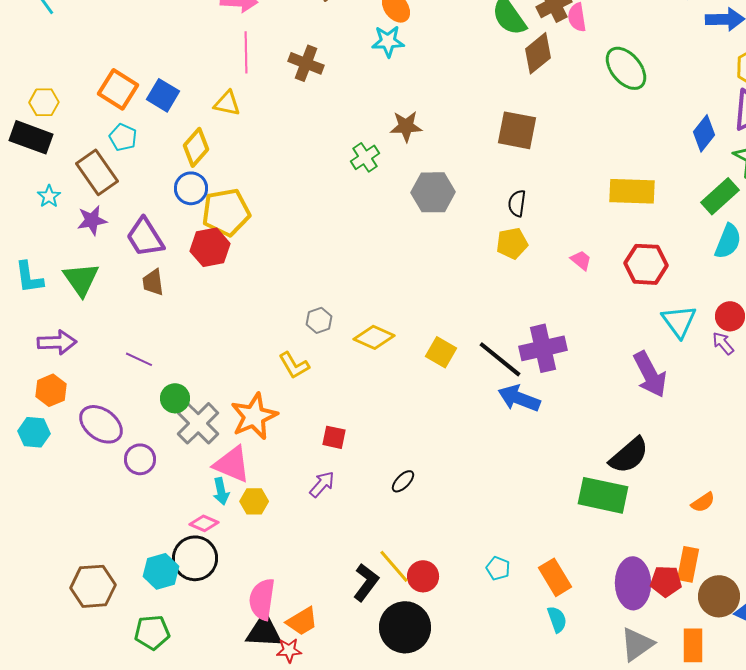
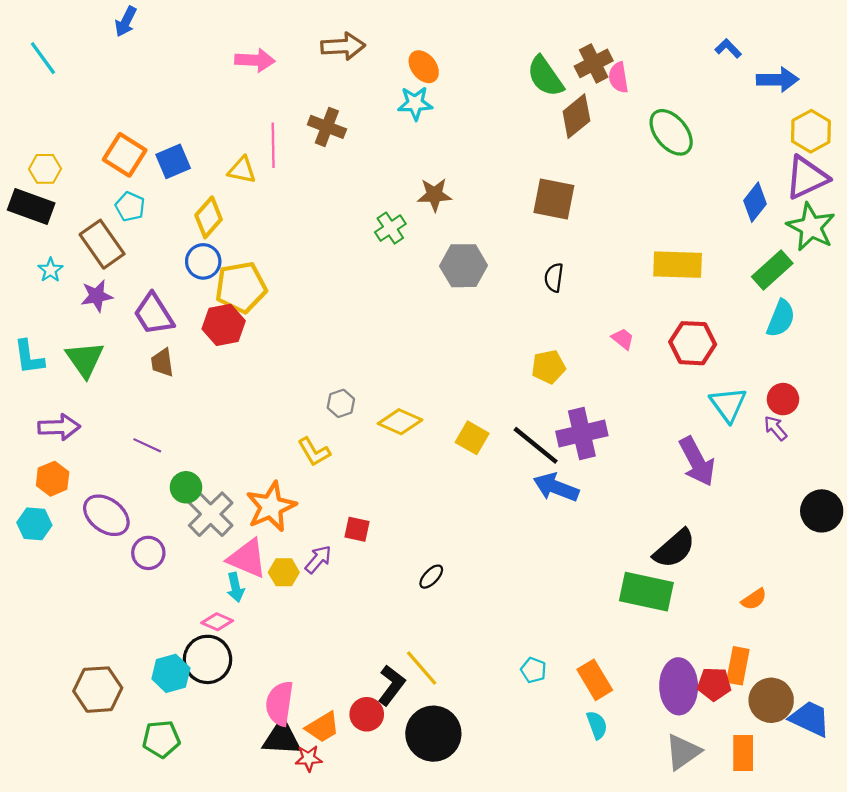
pink line: (246, 52) -> (273, 145), moved
blue square: (163, 95) -> (173, 161), turned 36
yellow pentagon: (512, 243) -> (548, 367), moved
purple arrow: (322, 484) -> (318, 559), moved
yellow hexagon: (254, 501) -> (284, 572), moved
red circle: (423, 576) -> (367, 714), moved

